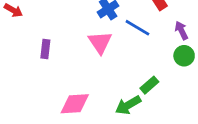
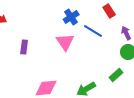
green rectangle: (149, 85) -> (116, 75), moved

